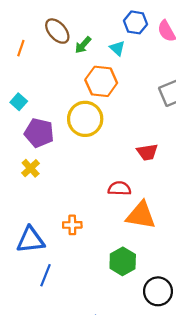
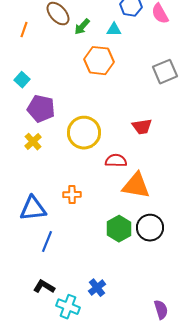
cyan triangle: (117, 48) -> (114, 30), turned -42
yellow circle: (85, 119) -> (84, 133), moved
black circle: (158, 291) -> (150, 228), moved

